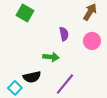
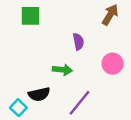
green square: (25, 13) -> (31, 16), turned -30
pink circle: (92, 41) -> (113, 64), moved

